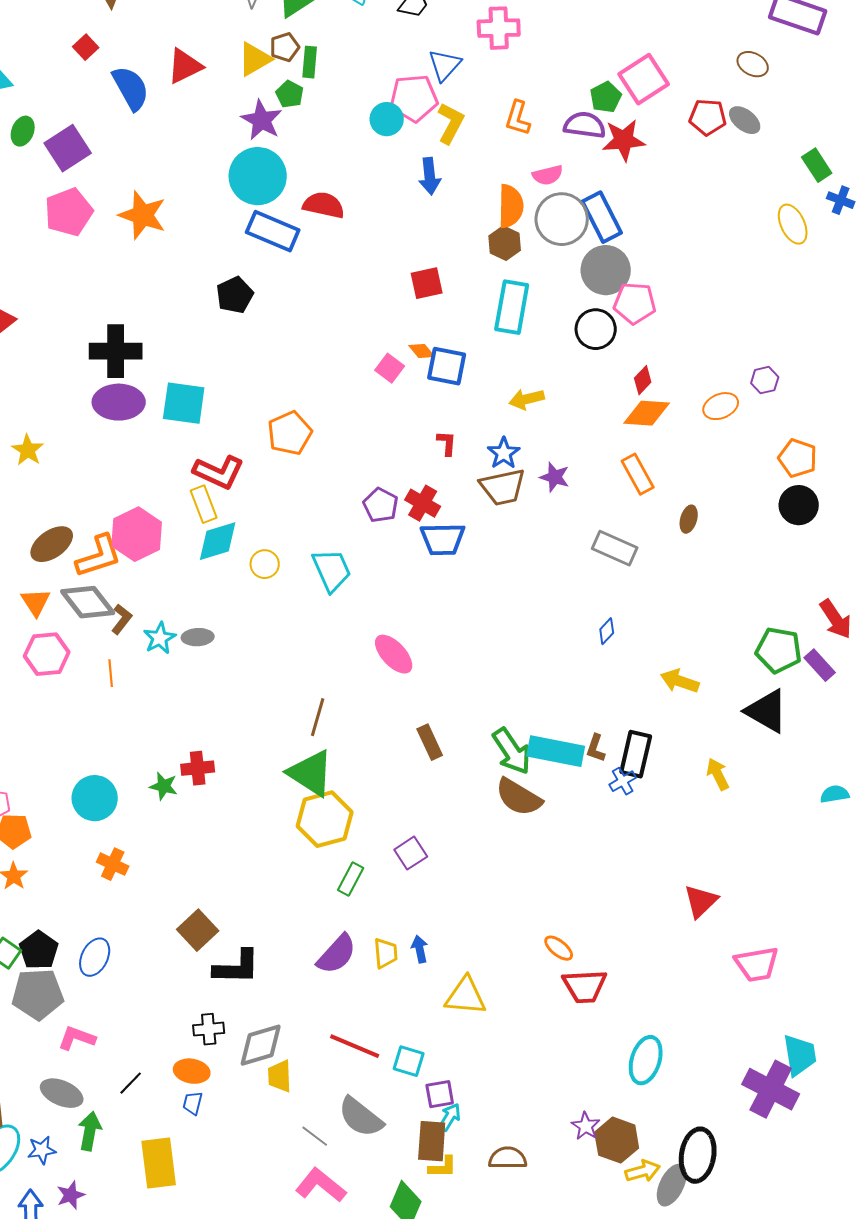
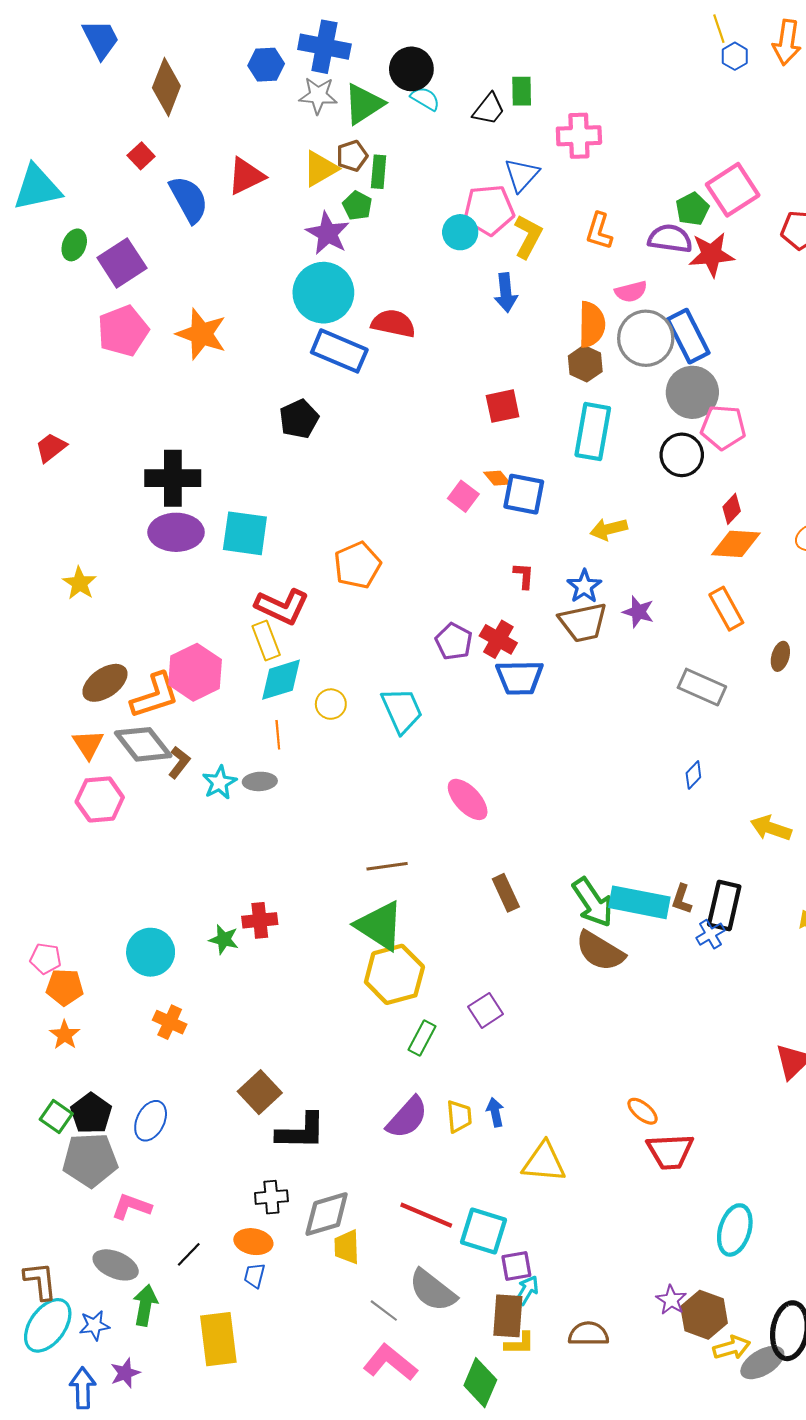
orange line: (111, 673) -> (278, 735), moved
brown line: (318, 717) -> (387, 866), turned 66
cyan square: (409, 1061) -> (483, 1231), size x1.4
gray ellipse: (672, 1185) -> (762, 1362), turned 33

